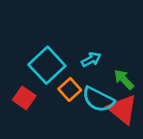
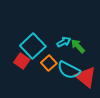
green arrow: (124, 79) -> (78, 46), moved
red square: (24, 98) -> (22, 61), moved

